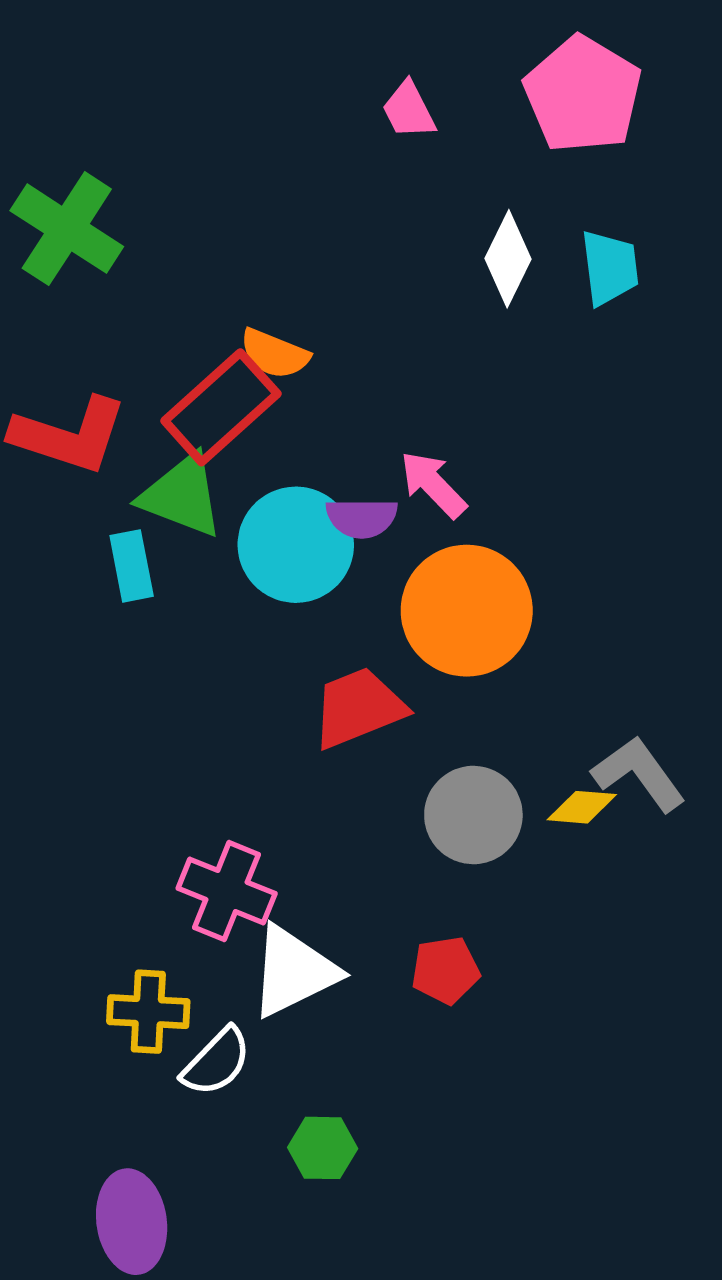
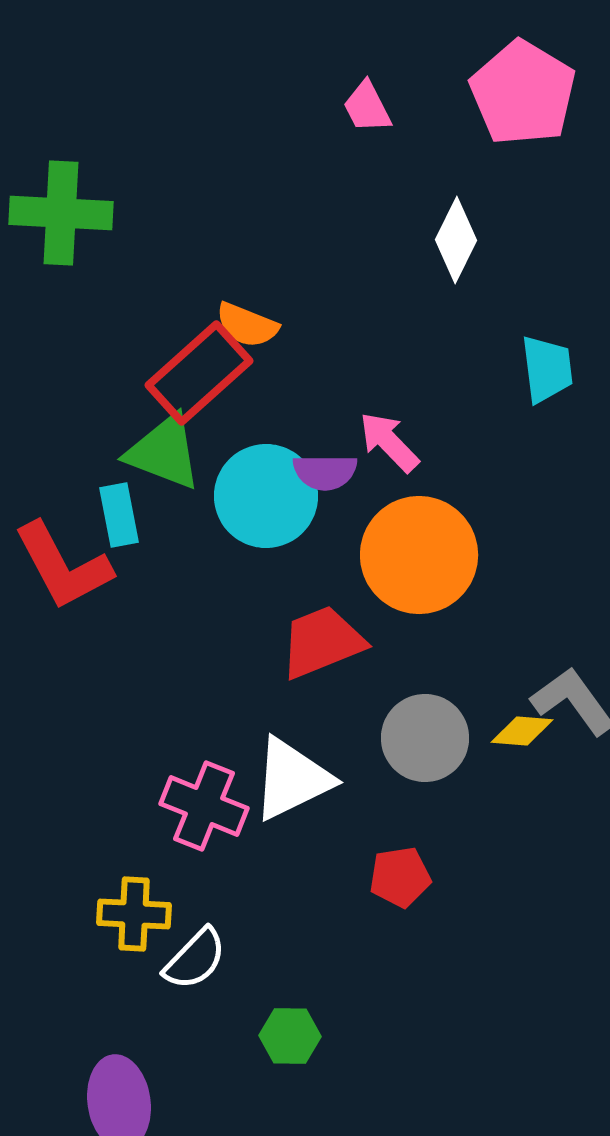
green cross: (67, 229) -> (61, 213), turned -30
cyan trapezoid: (610, 268) -> (547, 369), moved
red L-shape: (69, 435) -> (63, 566), moved, turned 44
white triangle: (294, 971) -> (292, 779), moved

